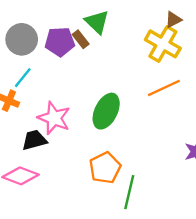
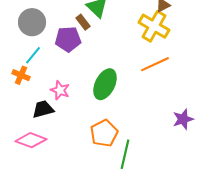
purple pentagon: (60, 42) -> (68, 39), moved
pink star: (54, 118) -> (60, 90), size x0.7

